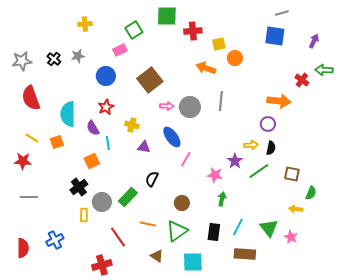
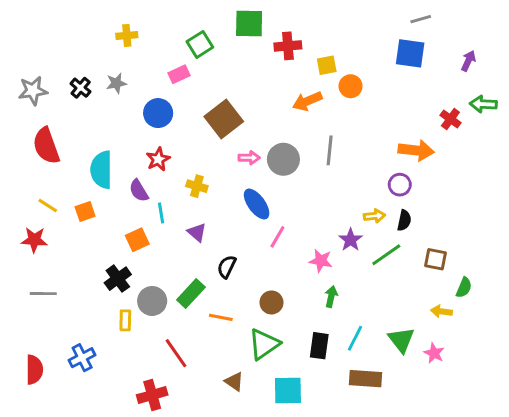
orange arrow: (206, 68) -> (307, 101), turned -42
purple triangle: (144, 147) -> (197, 232), moved, turned 32
orange line: (148, 224) -> (221, 317), moved

